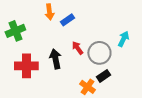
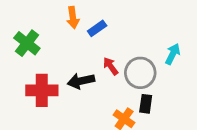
green cross: (15, 31) -> (27, 43), turned -30
black arrow: (55, 59) -> (81, 81), turned -90
black rectangle: (103, 76) -> (146, 104), turned -48

